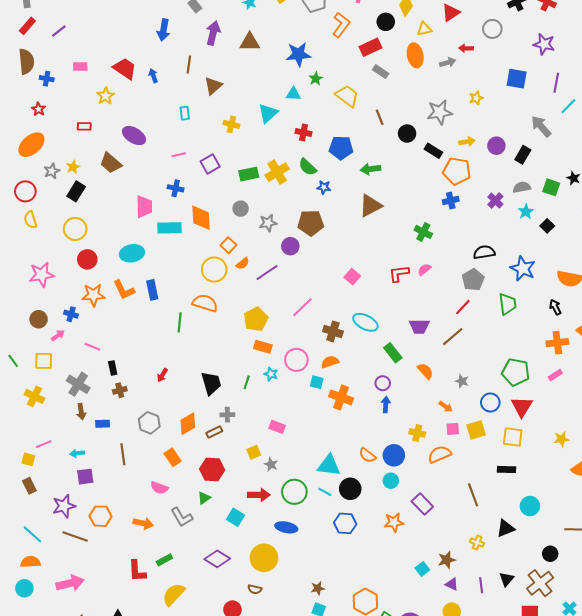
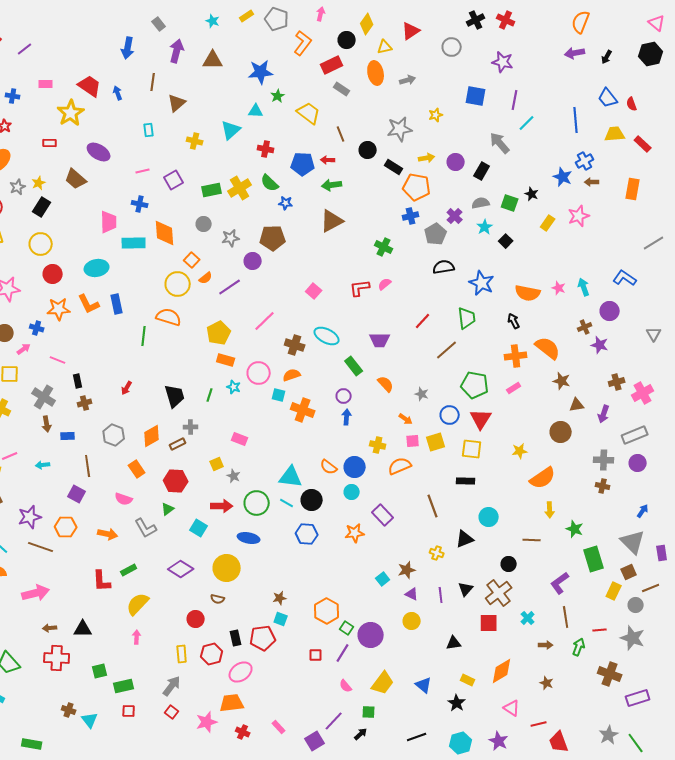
red arrow: (466, 48) -> (328, 160), moved
yellow star: (106, 96) -> (71, 113), size x1.5
gray pentagon: (473, 280) -> (436, 234), moved
brown line: (453, 337) -> (447, 350), moved
purple square: (85, 477) -> (77, 494), moved, turned 36

